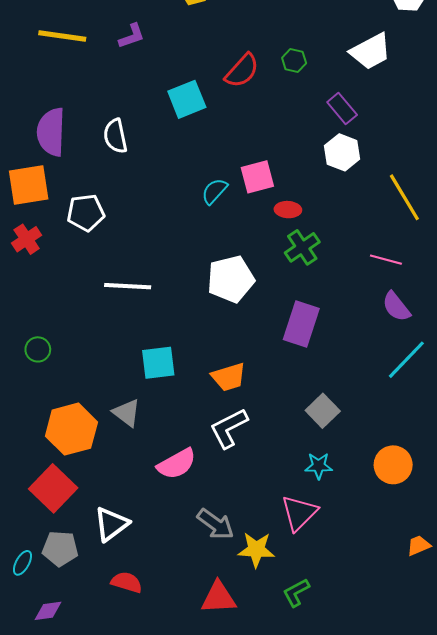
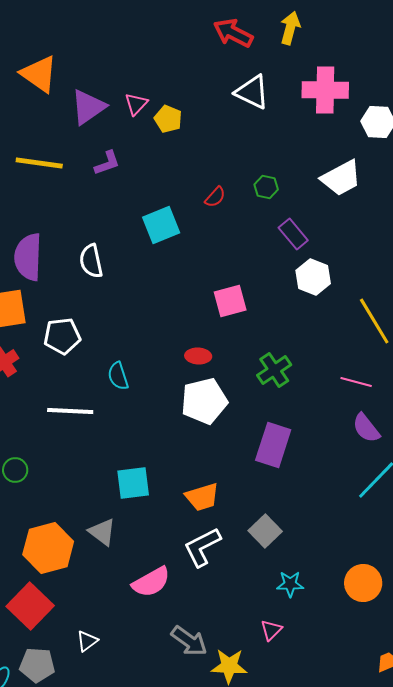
red semicircle: (242, 71) -> (215, 197), size x0.6
purple rectangle: (342, 108) -> (293, 234), moved
cyan semicircle: (214, 191) -> (118, 376), moved, turned -60
red ellipse: (288, 210) -> (198, 356), moved
white line: (128, 286) -> (70, 411), moved
gray square: (323, 411) -> (265, 531), moved
pink triangle: (299, 513) -> (271, 630), size x0.6
white triangle: (111, 524) -> (87, 641), size x0.6

